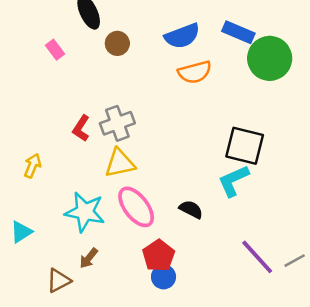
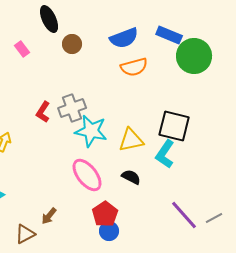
yellow triangle: (120, 163) -> (131, 140), moved
cyan L-shape: (233, 181) -> (165, 154), turned -32
cyan star: (85, 212) -> (91, 131), moved

